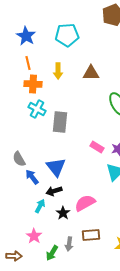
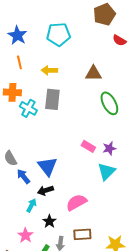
yellow arrow: (58, 71) -> (49, 70), turned 91
brown triangle: (91, 73) -> (93, 73), moved
orange cross: (33, 84) -> (12, 92), moved
gray rectangle: (60, 122) -> (52, 99), moved
black star: (63, 213) -> (49, 221), moved

